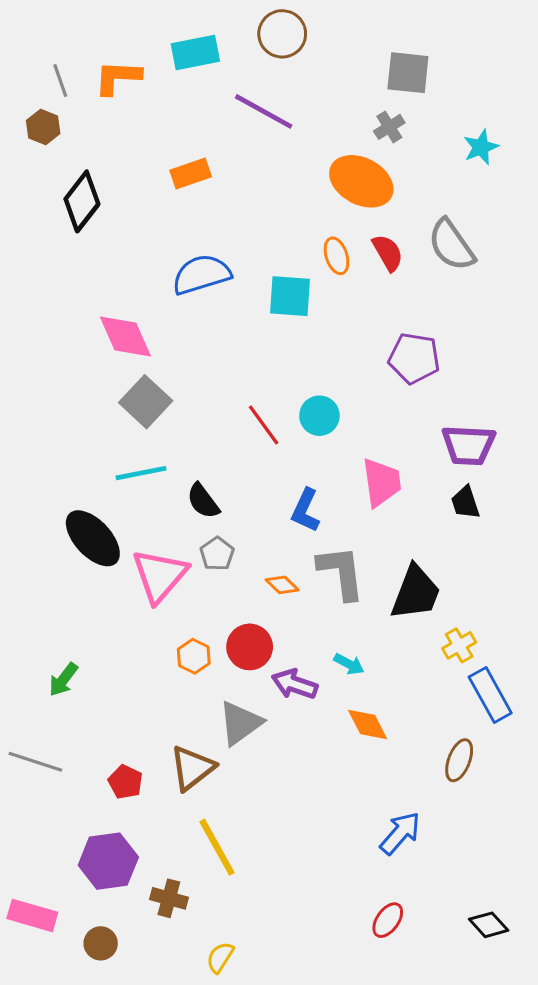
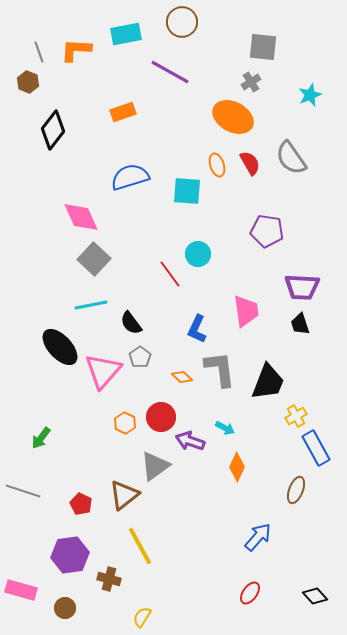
cyan circle: (319, 416) -> (198, 254), moved
orange diamond: (368, 725) -> (237, 467), turned 52

